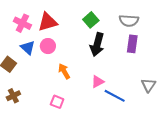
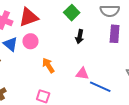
black arrow: (97, 44) -> (80, 37), size x0.6
pink triangle: (98, 82) -> (82, 74), turned 40

